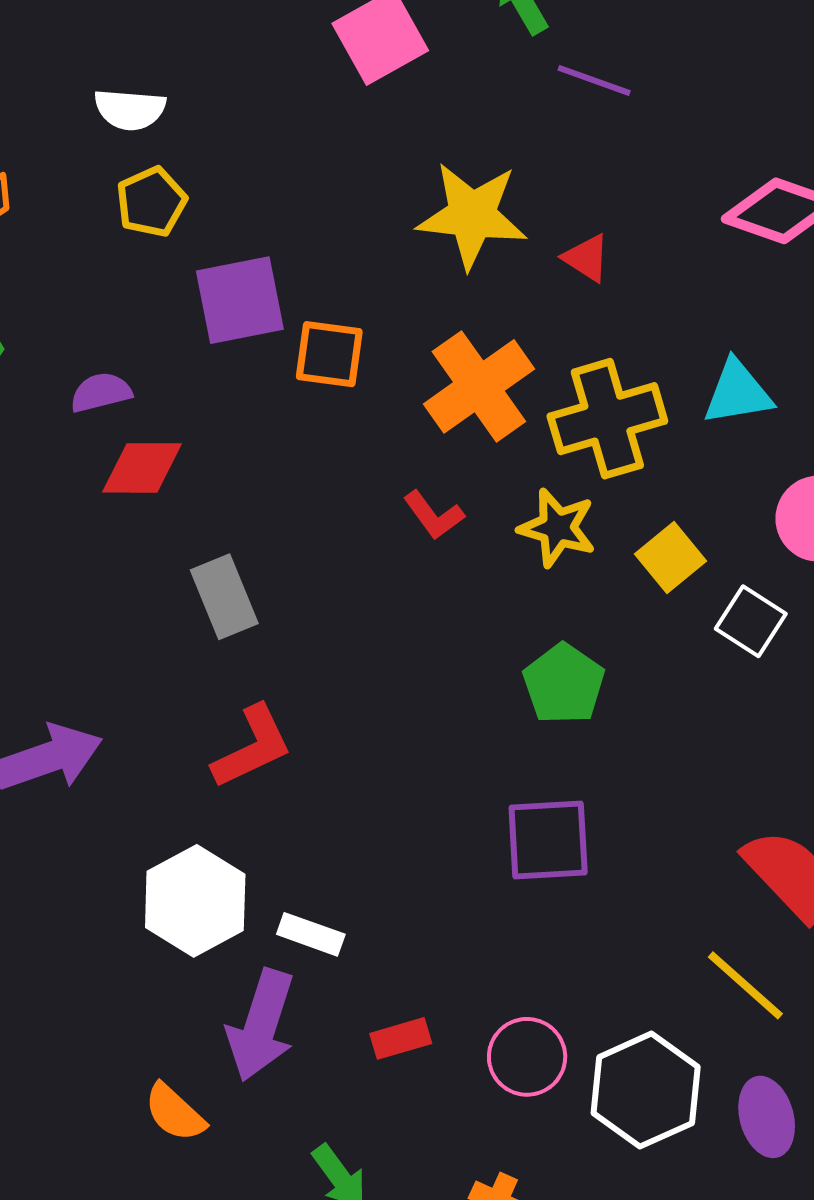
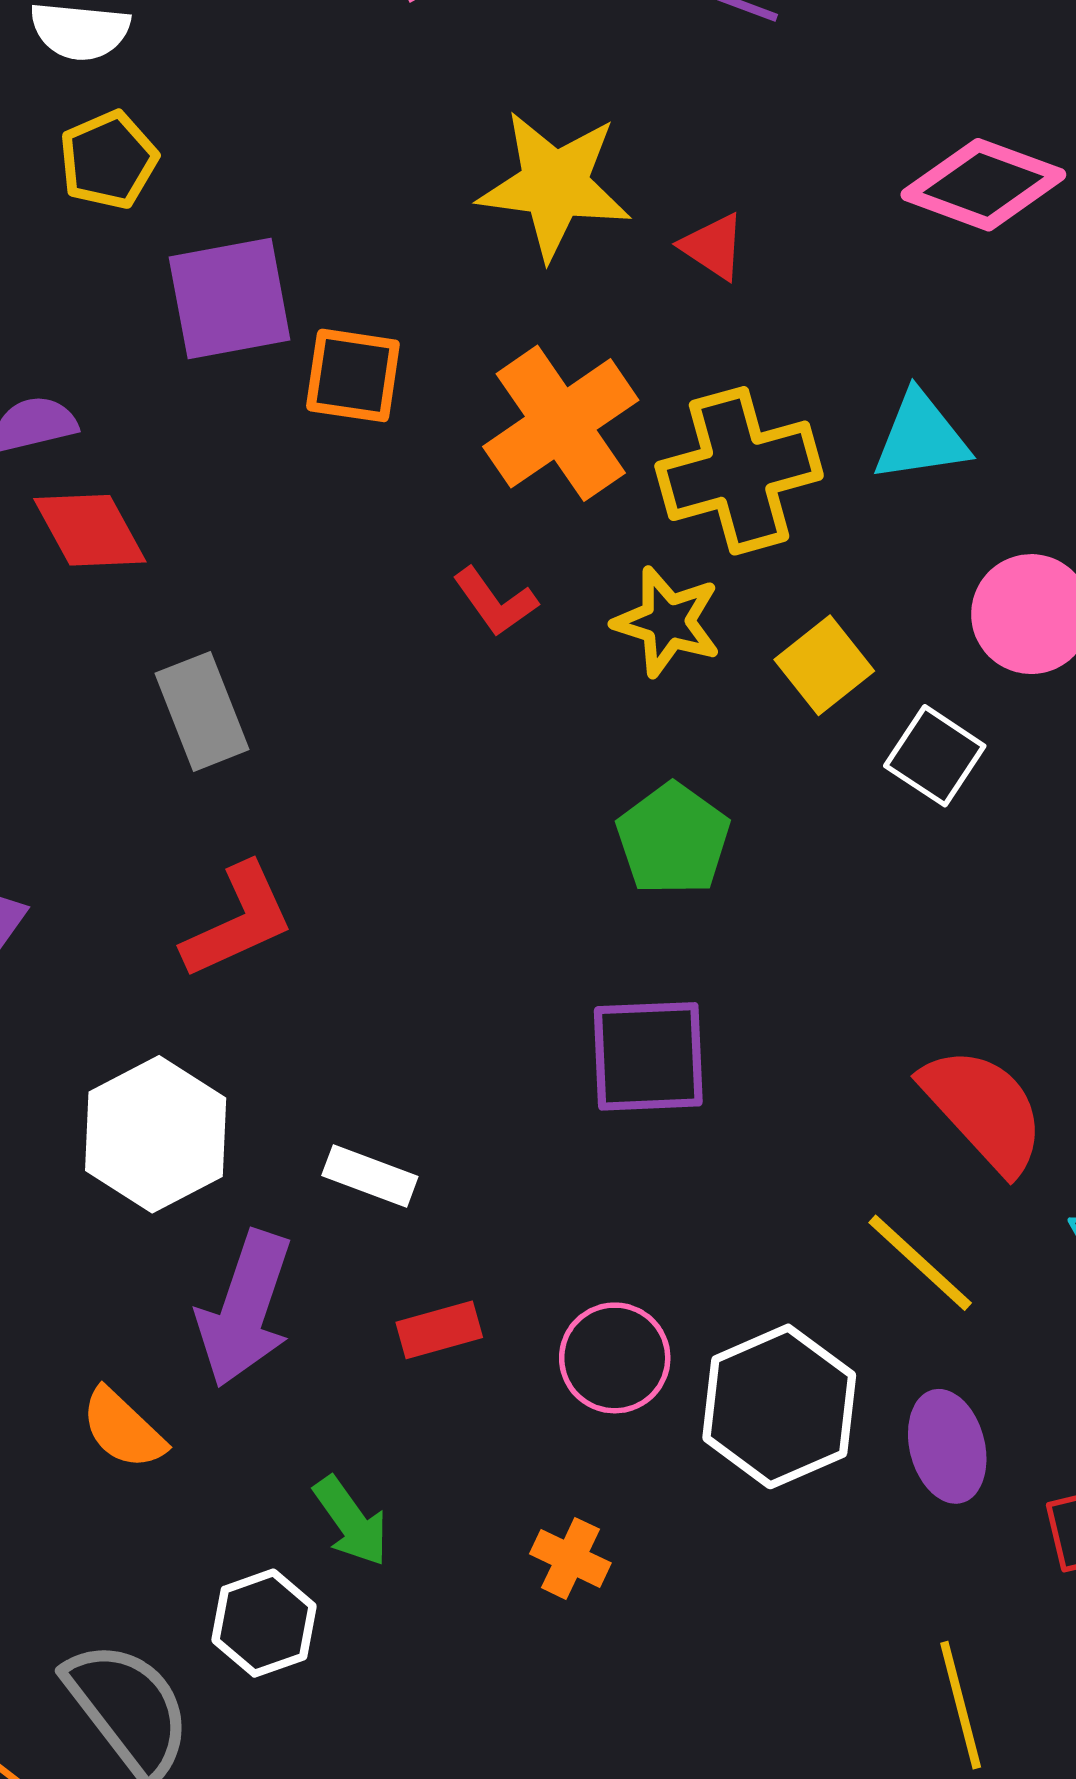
red diamond: (142, 468) -> (90, 530), turned 60
white rectangle: (311, 934) -> (370, 1176), moved

